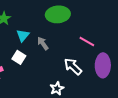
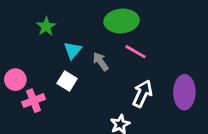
pink line: (87, 41) -> (135, 52), moved
white arrow: (73, 66) -> (142, 94), turned 72

